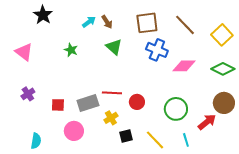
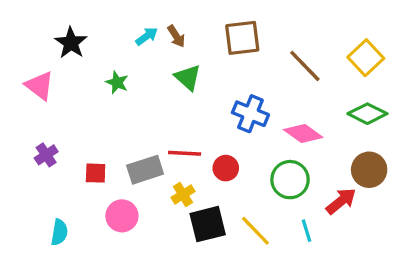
black star: (43, 15) -> (71, 43), moved
brown line: (185, 25) -> (305, 66), moved
blue cross: (157, 50) -> (250, 114), moved
pink diamond: (184, 66) -> (303, 133), moved, turned 35
black square: (126, 136) -> (208, 224), size x1.6

